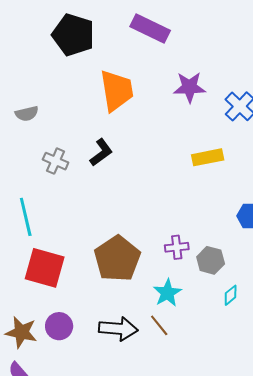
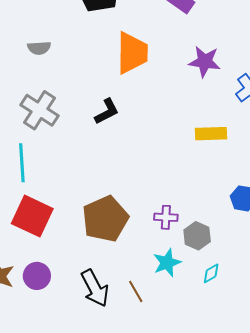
gray semicircle: (27, 114) -> (39, 48), moved
gray cross: (56, 161) -> (40, 110), moved, size x1.5
cyan star: (167, 293) -> (167, 263), moved
black arrow: (118, 329) -> (95, 288), turned 48

